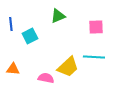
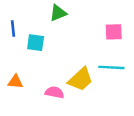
green triangle: (58, 16) -> (58, 13), moved
cyan square: (30, 36) -> (36, 43), turned 35

